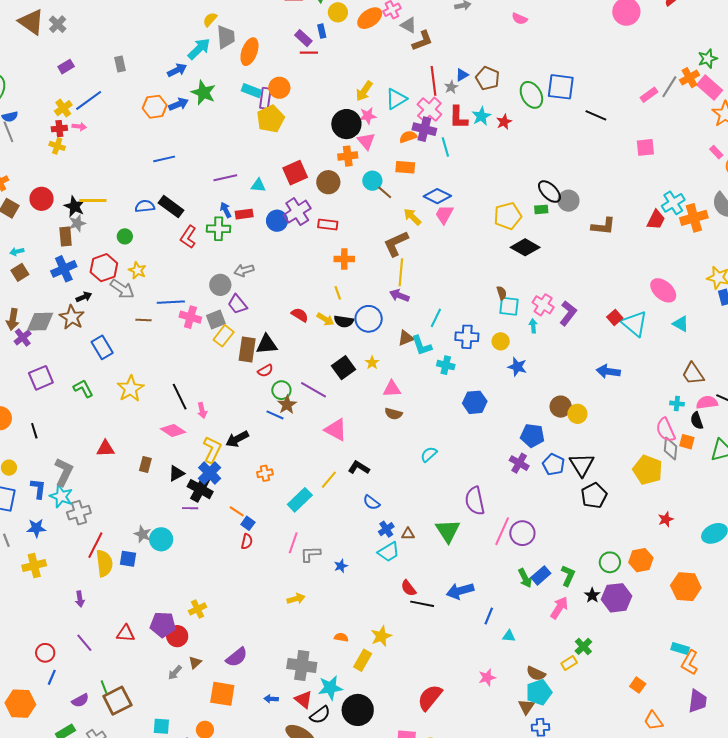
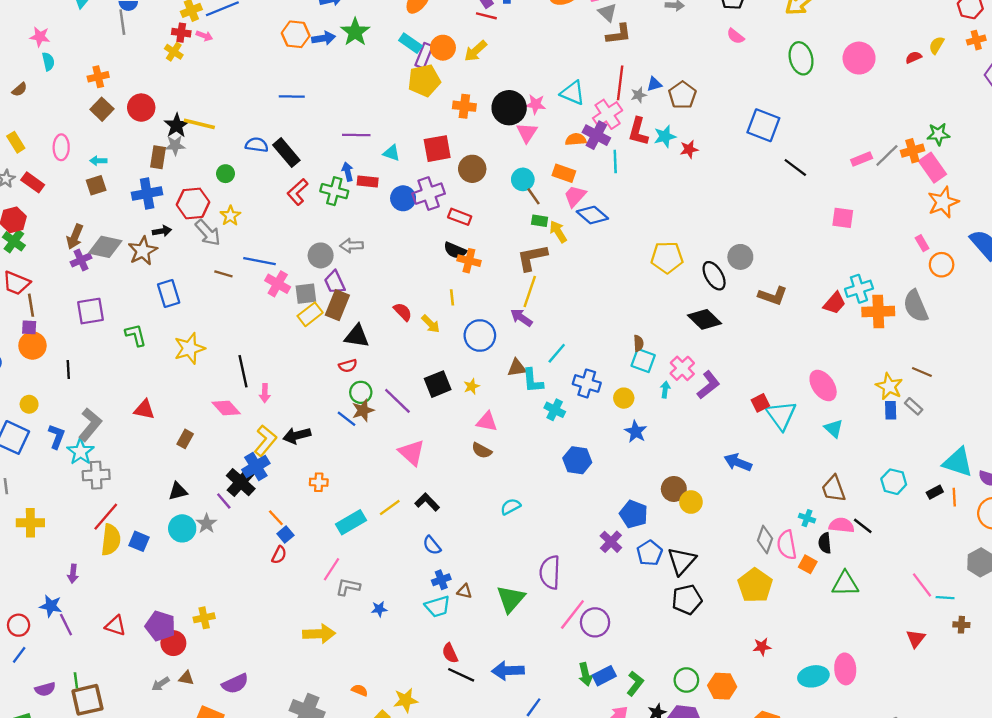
yellow arrow: (364, 91) -> (476, 51), moved
green ellipse: (531, 95) -> (801, 58), moved
cyan triangle: (396, 99) -> (573, 93), turned 40
orange cross: (348, 156) -> (464, 106), moved
black ellipse: (549, 192) -> (714, 276), moved
green rectangle: (541, 209) -> (540, 221), moved
pink trapezoid: (444, 214) -> (575, 196), moved
black diamond: (525, 247) -> (704, 319), moved
black semicircle: (344, 321) -> (455, 250), moved
brown rectangle: (247, 349) -> (337, 305), moved
gray diamond: (671, 448) -> (765, 539), moved
black triangle: (176, 473) -> (178, 491), moved
purple line: (190, 508) -> (224, 501), turned 35
blue star: (36, 528) -> (51, 606), moved
gray star: (143, 534) -> (207, 524), moved
yellow arrow: (296, 599) -> (319, 634), size x1.5
brown triangle: (195, 662) -> (186, 678), turned 40

